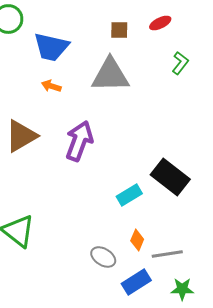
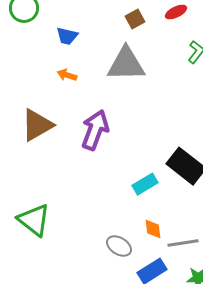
brown square: (119, 30) -> (135, 19), turned -30
blue trapezoid: (51, 47) -> (67, 36), size x0.6
orange diamond: (137, 240) -> (153, 229), turned -30

